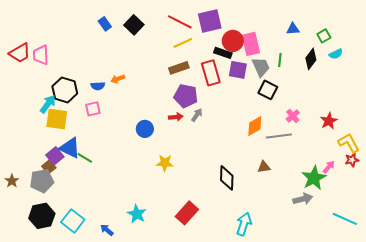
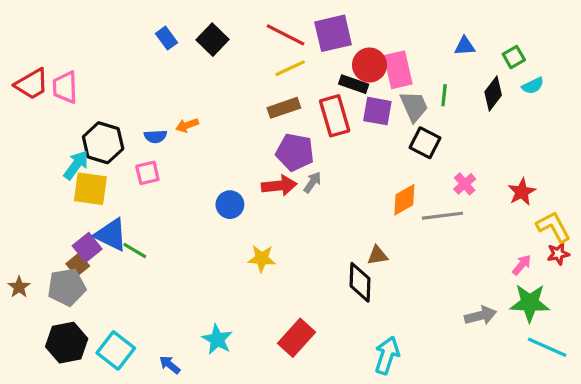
red arrow: (176, 117) -> (279, 186), size x1.5
brown triangle: (264, 167) -> (377, 255), moved
green star: (314, 178) -> (530, 303), moved, turned 30

